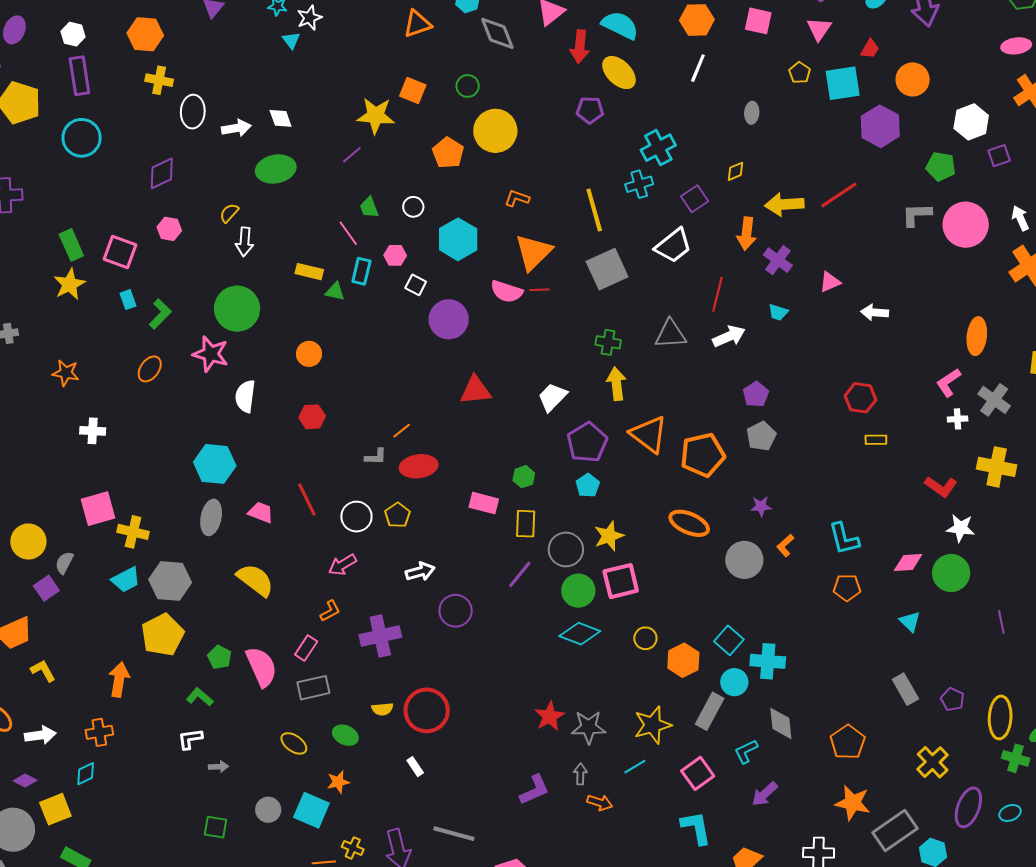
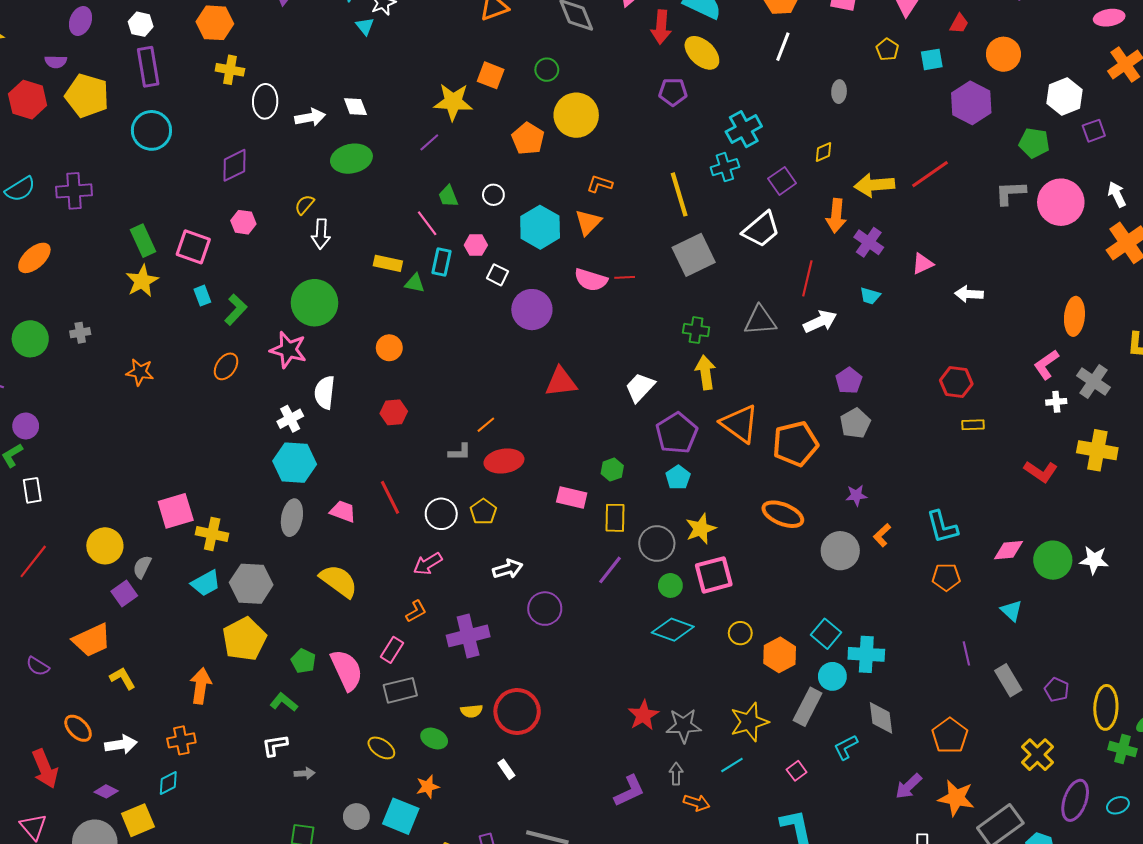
cyan square: (843, 83) -> (932, 59), size x0.6
orange triangle: (533, 252) -> (588, 222), moved, size x0.7
white cross: (93, 431) -> (290, 419), moved, turned -30
white star: (960, 528) -> (1094, 560), moved
green circle: (578, 591) -> (670, 585), size x0.7
purple line: (1001, 622) -> (966, 653), moved
pink square: (698, 773) -> (797, 771), size x0.6
purple arrow: (765, 794) -> (909, 786), moved

